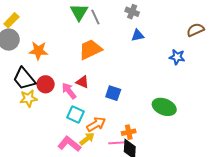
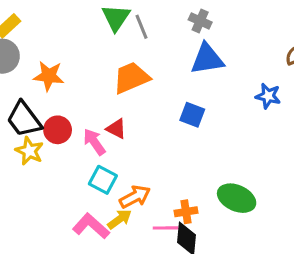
blue triangle: (138, 35) -> (207, 59), size x1.6
blue square: (113, 93) -> (192, 115), moved
yellow star: (28, 98) -> (29, 151), turned 30
green ellipse: (164, 107) -> (237, 198), moved

